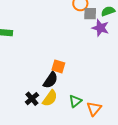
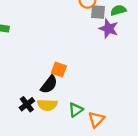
yellow semicircle: (50, 98) -> (47, 105), turned 54

